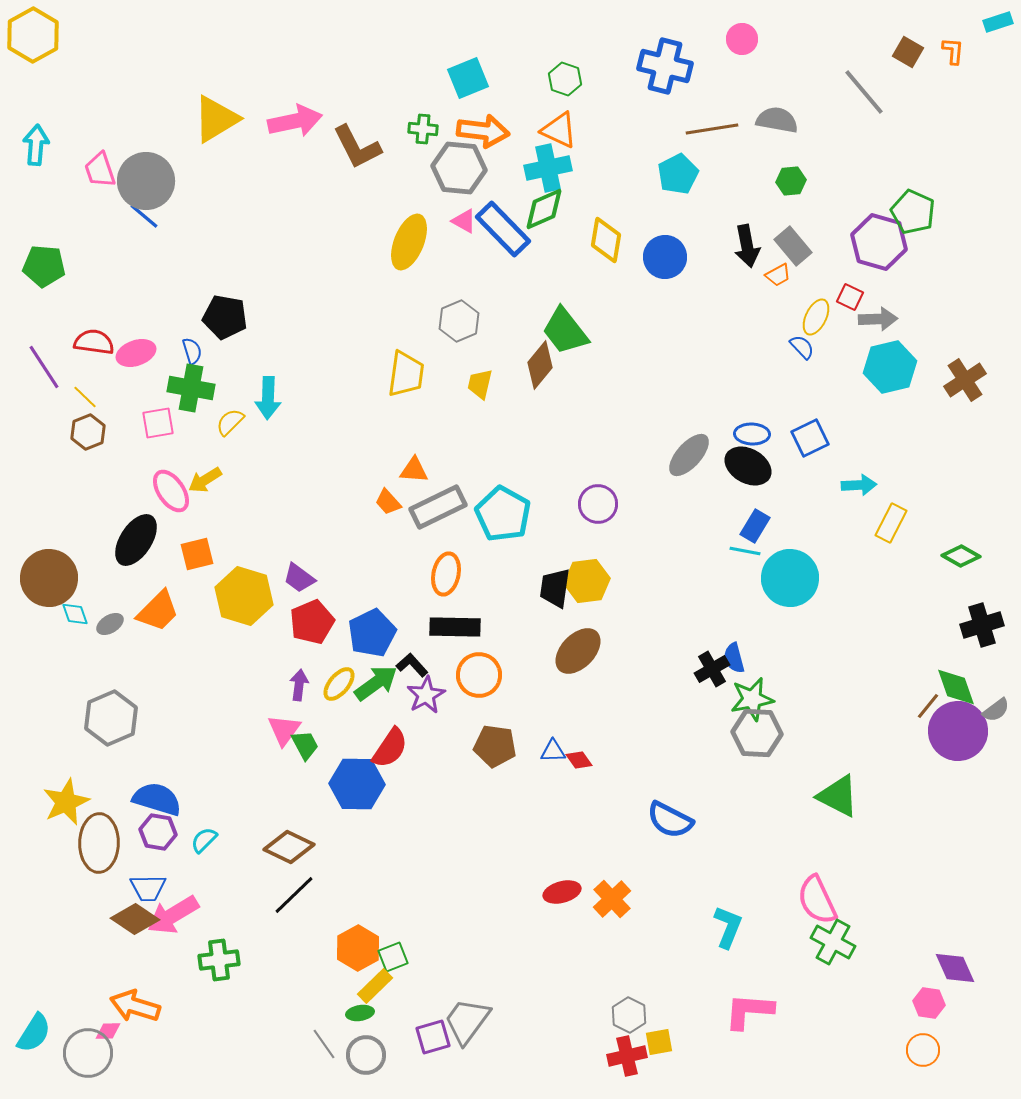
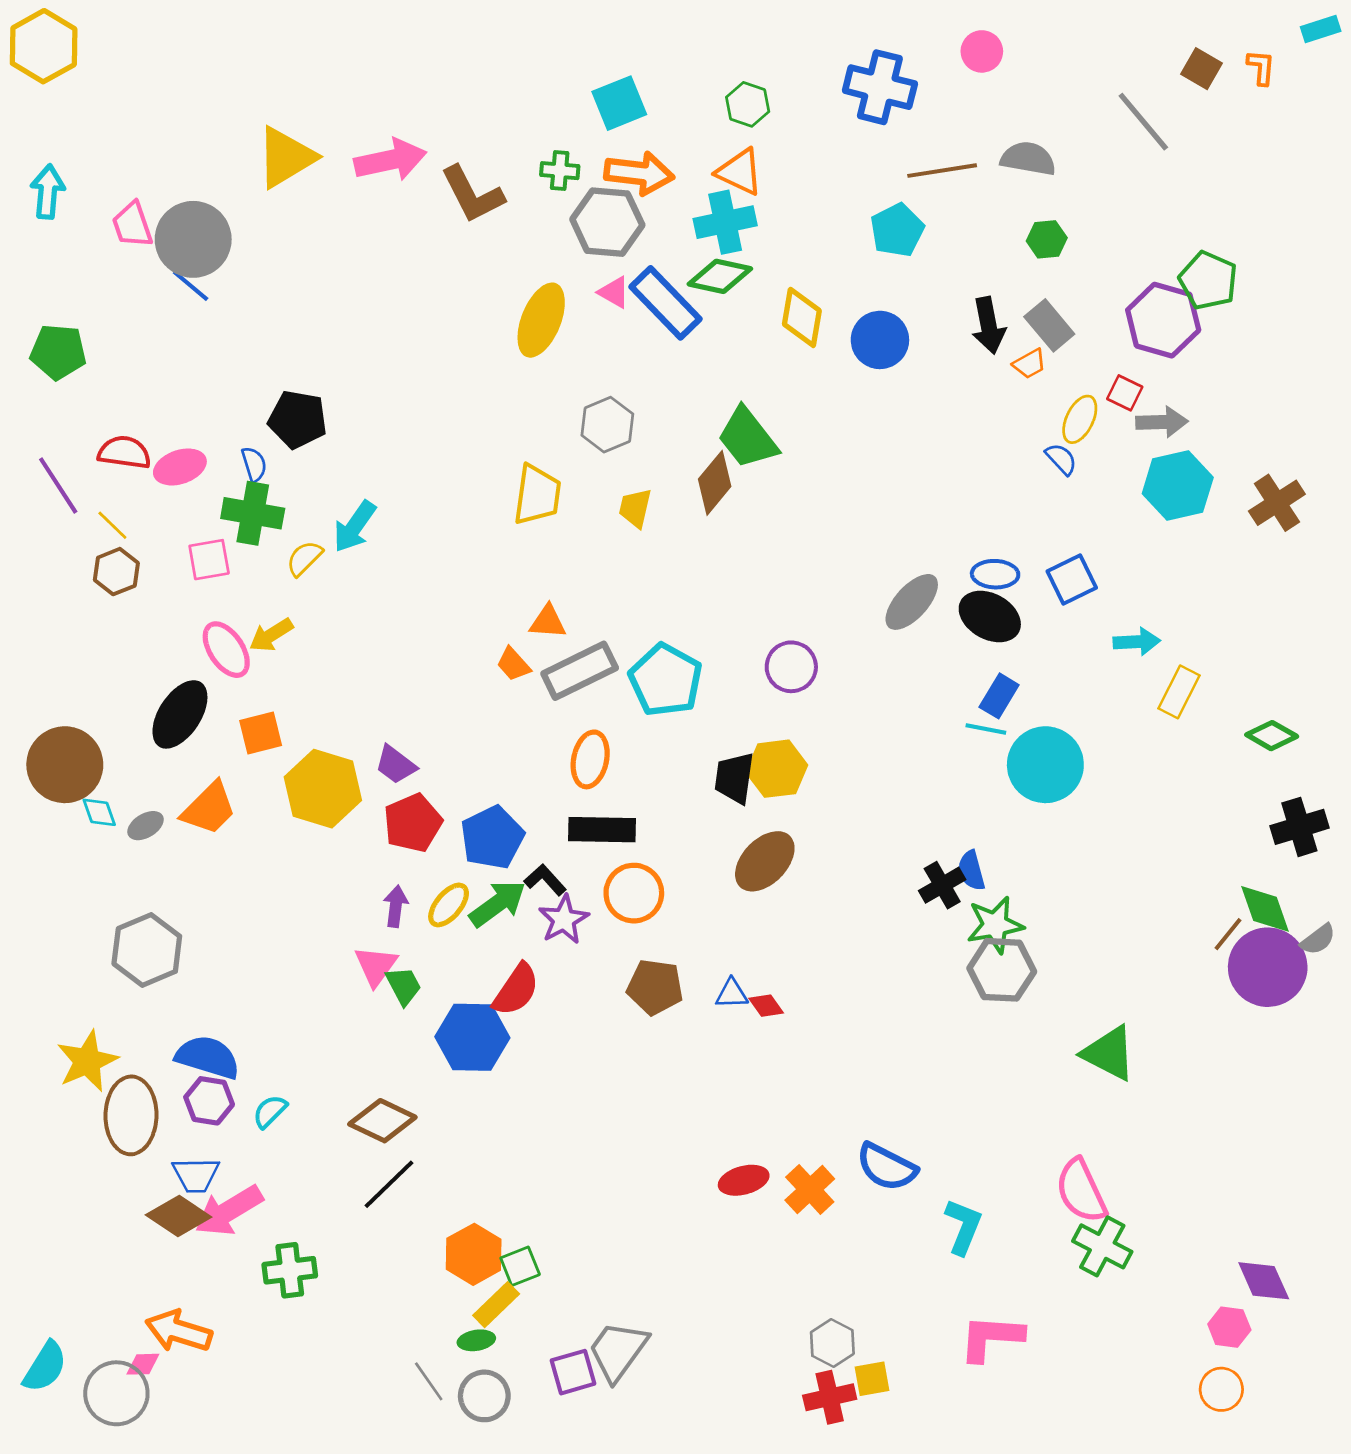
green diamond: (544, 209) -> (720, 276), turned 36
cyan arrow: (268, 398) -> (355, 527), turned 33
blue semicircle: (670, 820) -> (887, 1167), moved

